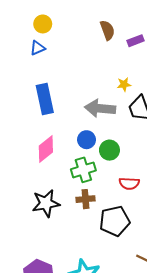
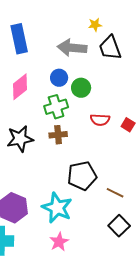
black pentagon: (115, 221) -> (82, 176), moved

